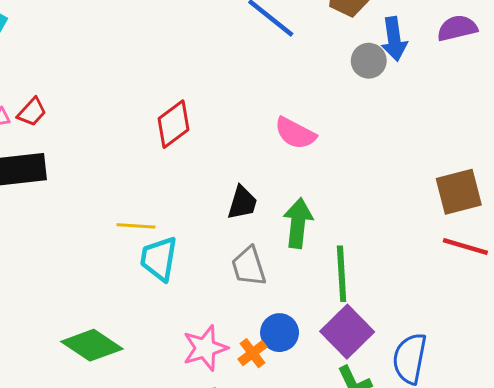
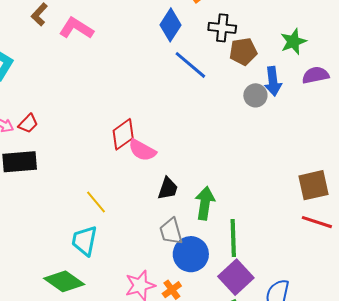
pink semicircle: (295, 133) -> (142, 150), moved
yellow line: (136, 226) -> (96, 202), turned 45
cyan trapezoid: (159, 259) -> (84, 241), moved
blue circle: (280, 333) -> (191, 254), moved, size x1.4

